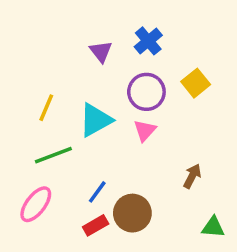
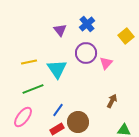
yellow square: (196, 83) -> (126, 36), moved
yellow line: (46, 108) -> (29, 62), turned 56
cyan triangle: (96, 120) -> (57, 69), turned -35
pink triangle: (145, 130) -> (106, 63), moved

